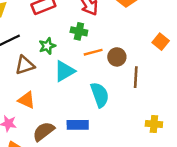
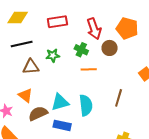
brown circle: (117, 57) -> (110, 48), moved
cyan triangle: (65, 71) -> (60, 102), moved
brown semicircle: (44, 131) -> (38, 113), moved

